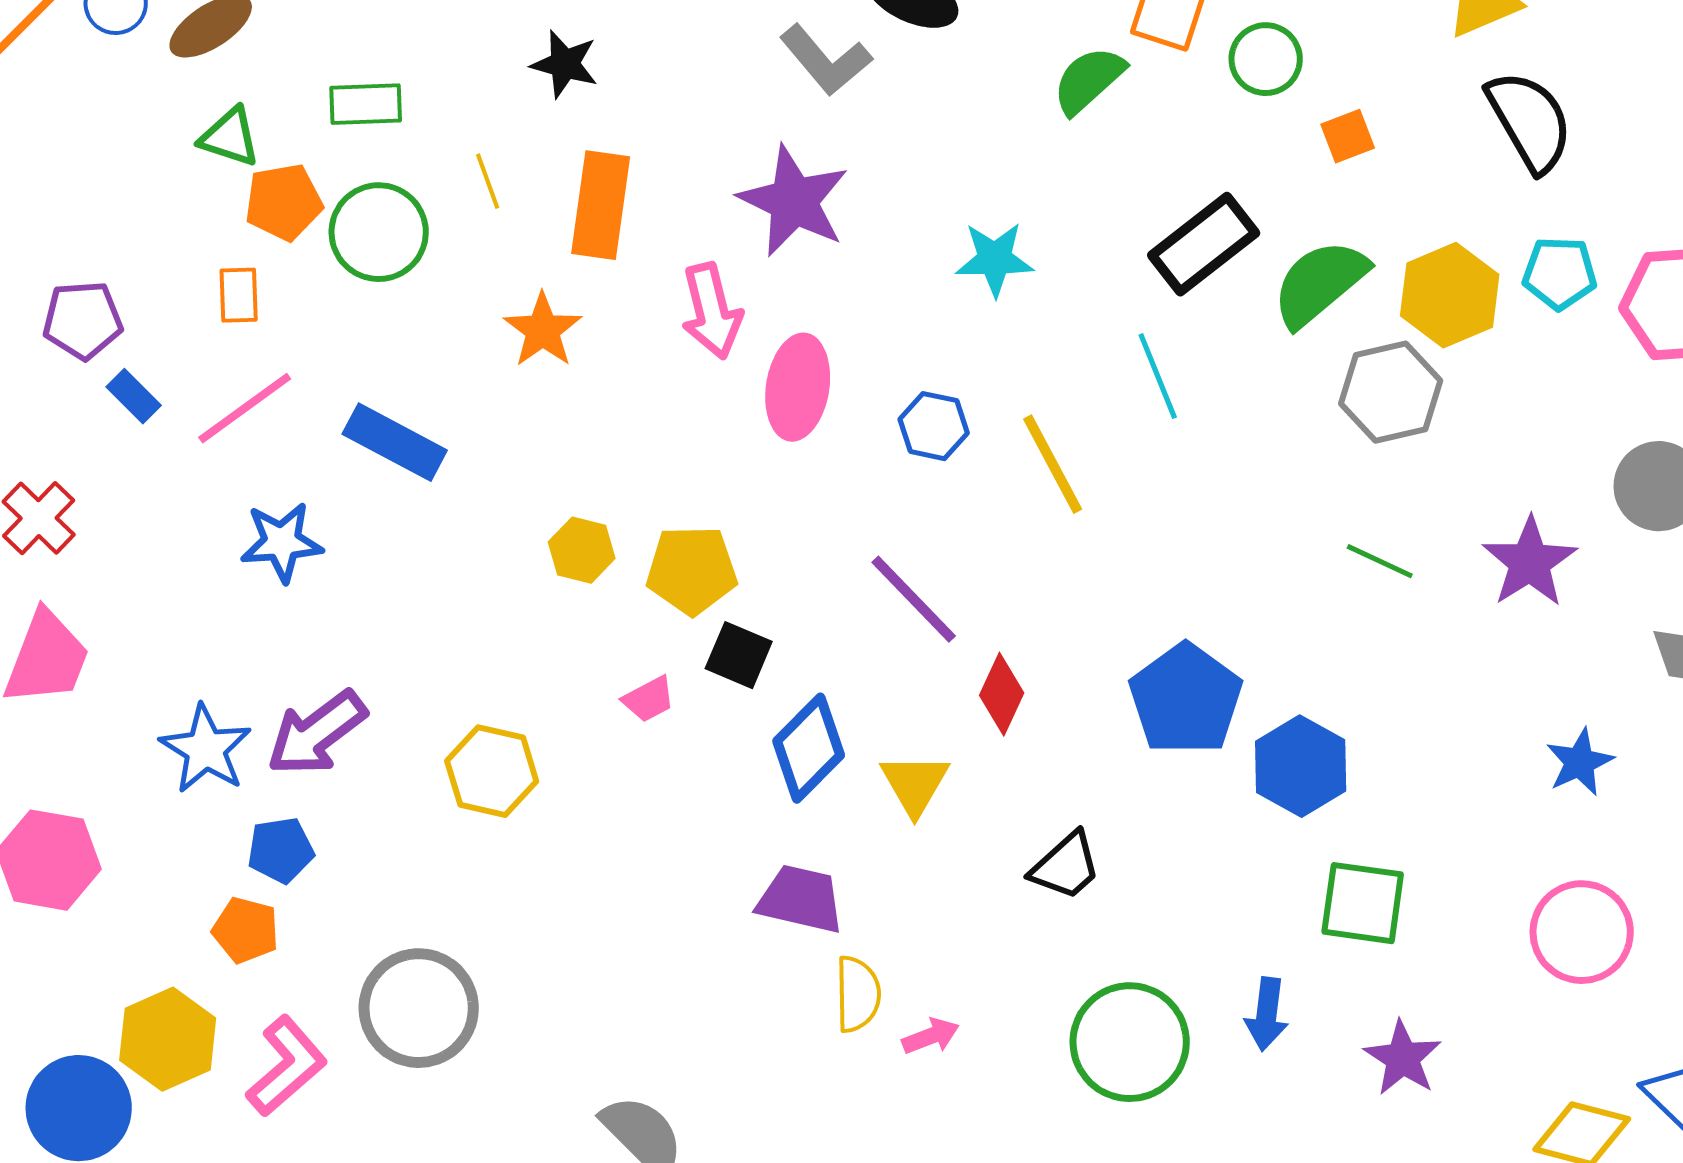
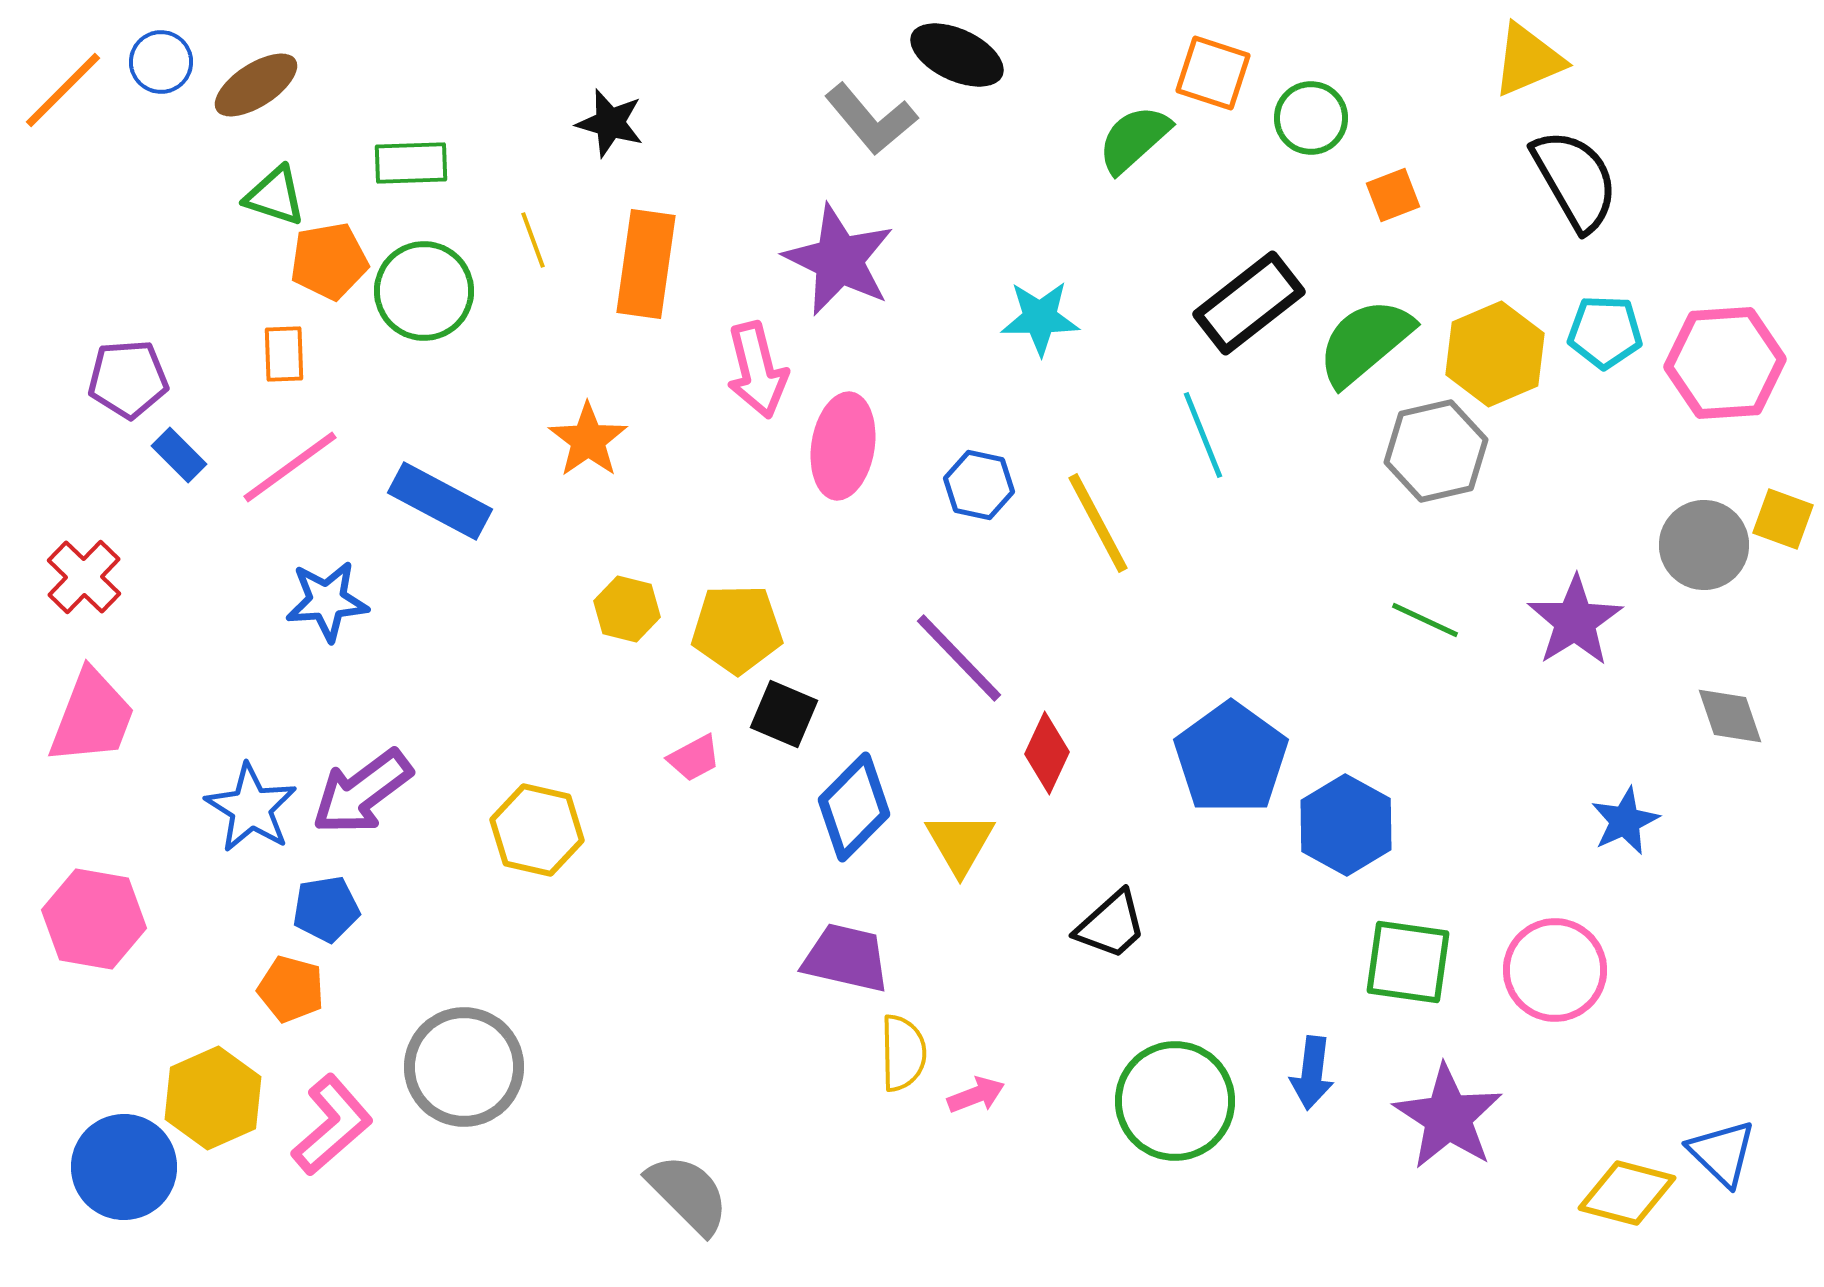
orange star: (543, 330) -> (588, 440), moved
pink circle: (1582, 932) -> (1555, 970), moved
purple star: (1403, 1058) -> (1448, 1117), size x1.4

